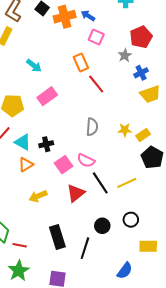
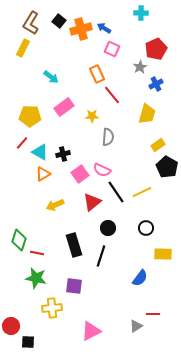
yellow trapezoid: (150, 94) -> (147, 114), moved, turned -55
yellow star: (125, 130) -> (92, 116), moved
black circle: (102, 226) -> (108, 228), moved
green star: (19, 271) -> (36, 278), turned -30

